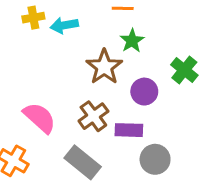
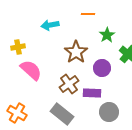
yellow cross: (33, 18) -> (18, 47), moved
green star: (132, 41) -> (107, 35), moved
pink semicircle: (40, 118) -> (31, 70), moved

